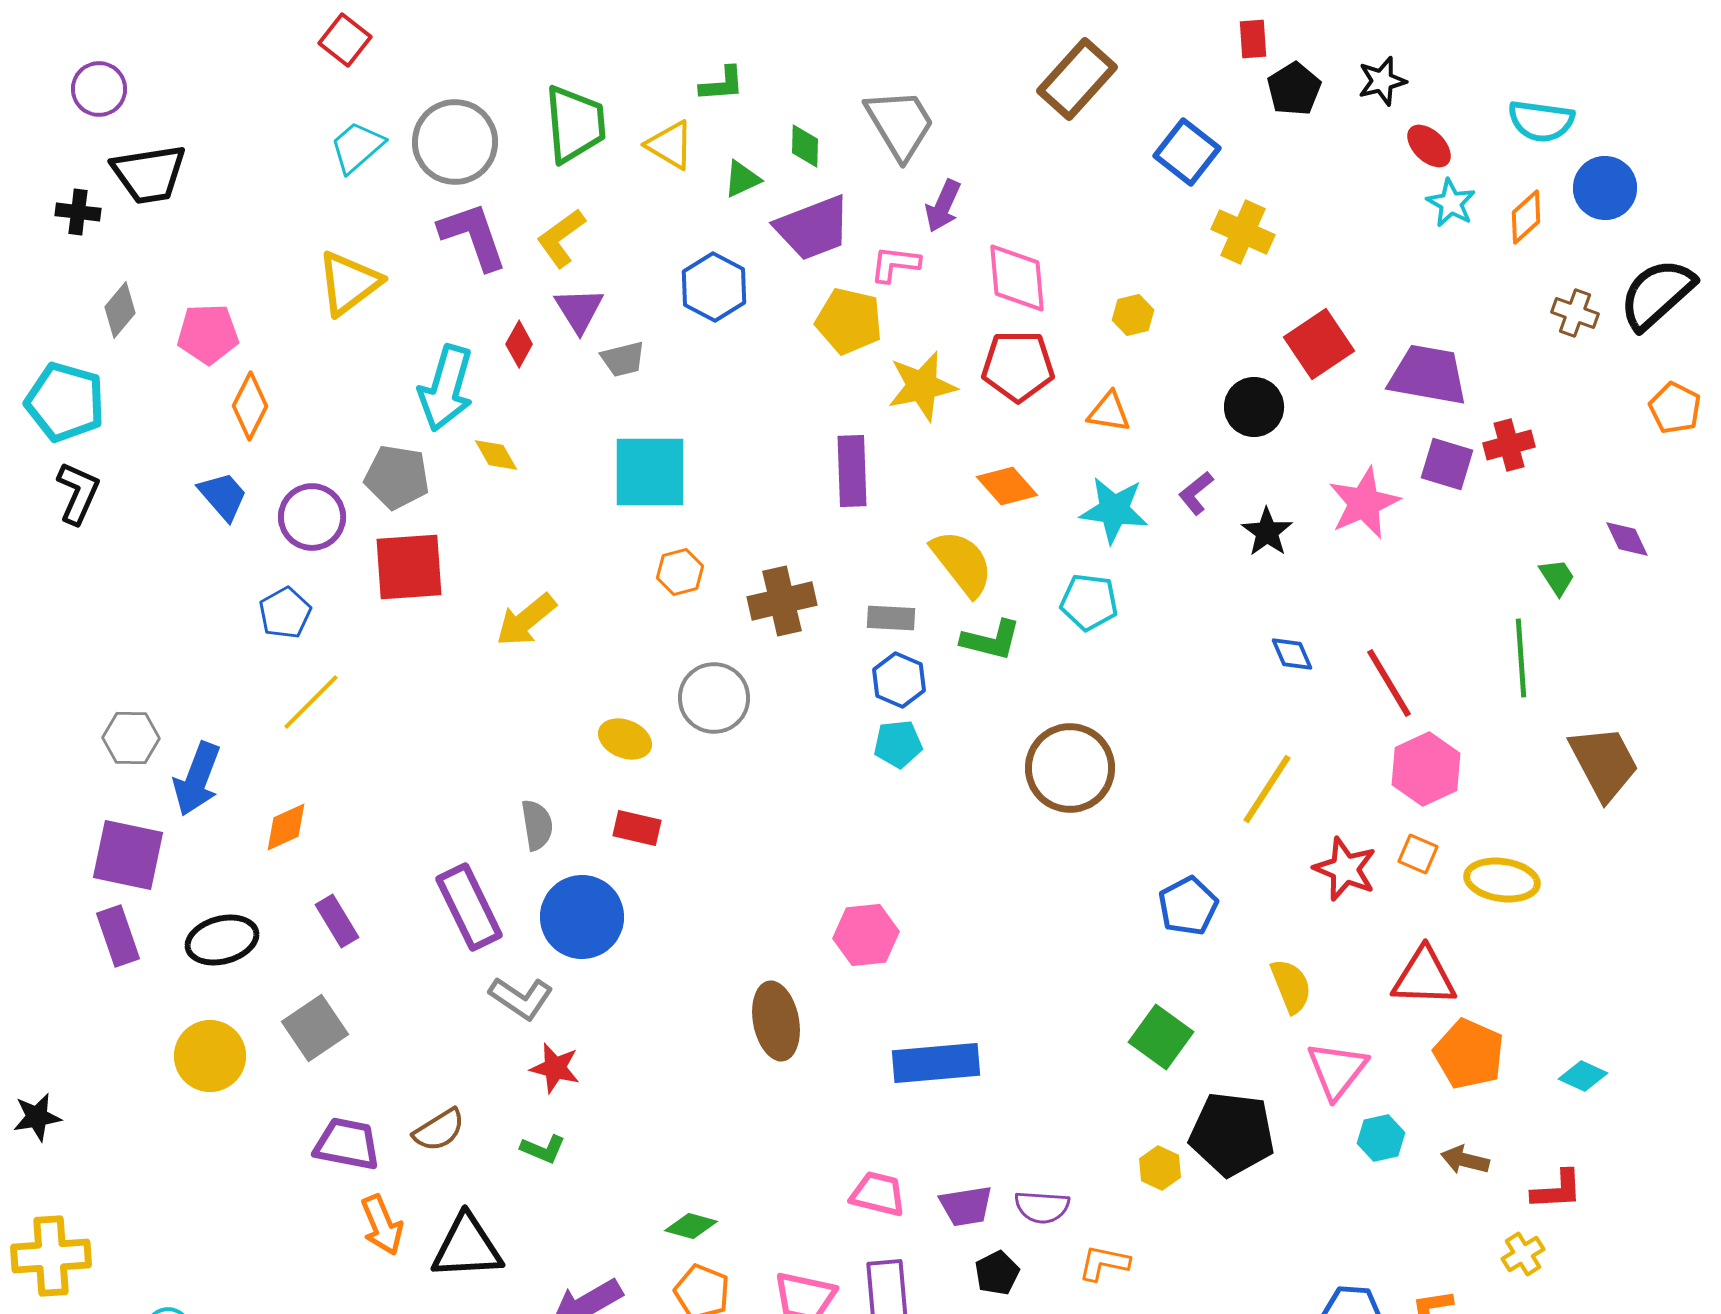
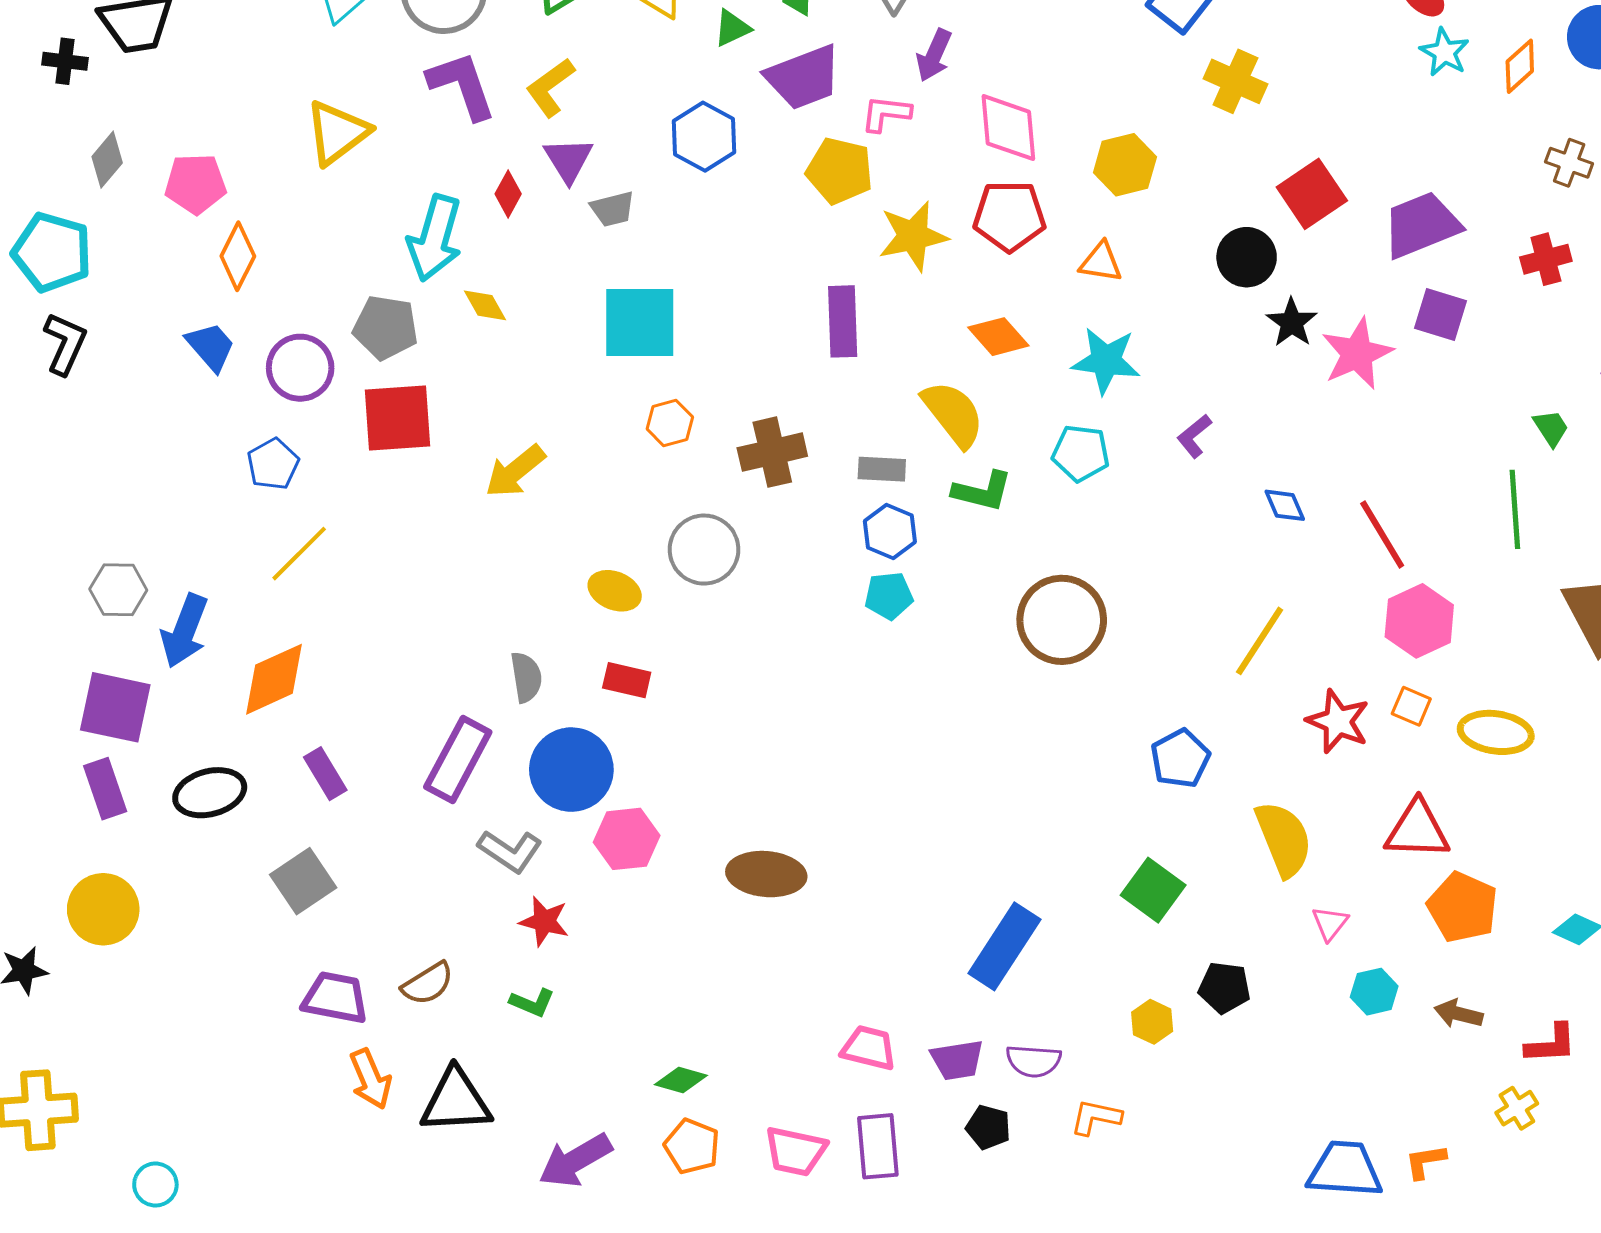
yellow hexagon: (1133, 315) -> (1125, 165), size x1.5
purple trapezoid: (1428, 375) -> (1421, 225), turned -32
red cross: (1509, 445) -> (1546, 259), moved
purple L-shape: (1196, 493) -> (1194, 436), moved
black star: (1267, 532) -> (1292, 322), moved
orange diamond: (286, 827) -> (274, 679), size x1.5
purple rectangle: (469, 907) -> (458, 760), turned 54
pink hexagon: (866, 935) -> (627, 839), moved
yellow semicircle: (1291, 986) -> (1284, 839), size x1.4
brown ellipse: (776, 1021) -> (766, 874), turned -74
yellow circle: (210, 1056) -> (103, 909), moved
blue rectangle: (936, 1063) -> (1004, 946), moved, turned -52
pink triangle: (1337, 1070) -> (1330, 923), size x0.6
black pentagon: (1232, 1134) -> (1224, 988), size x0.6
black pentagon: (997, 1273) -> (988, 1127), turned -30

